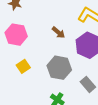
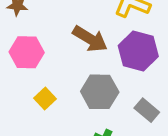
brown arrow: (59, 32) -> (90, 39), size x1.6

